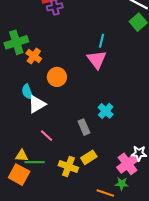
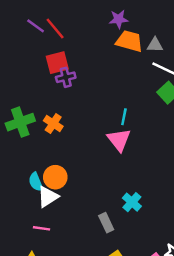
orange cross: (34, 56) -> (53, 124), moved
orange circle: (57, 77) -> (55, 177), moved
pink line: (47, 136) -> (41, 228), moved, turned -32

